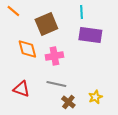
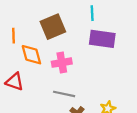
orange line: (13, 11) -> (13, 36), moved, turned 48
red triangle: (21, 89) -> (15, 82), moved

